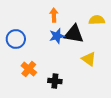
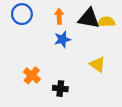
black triangle: (74, 34) -> (89, 18), moved
blue circle: (16, 39) -> (22, 14), moved

